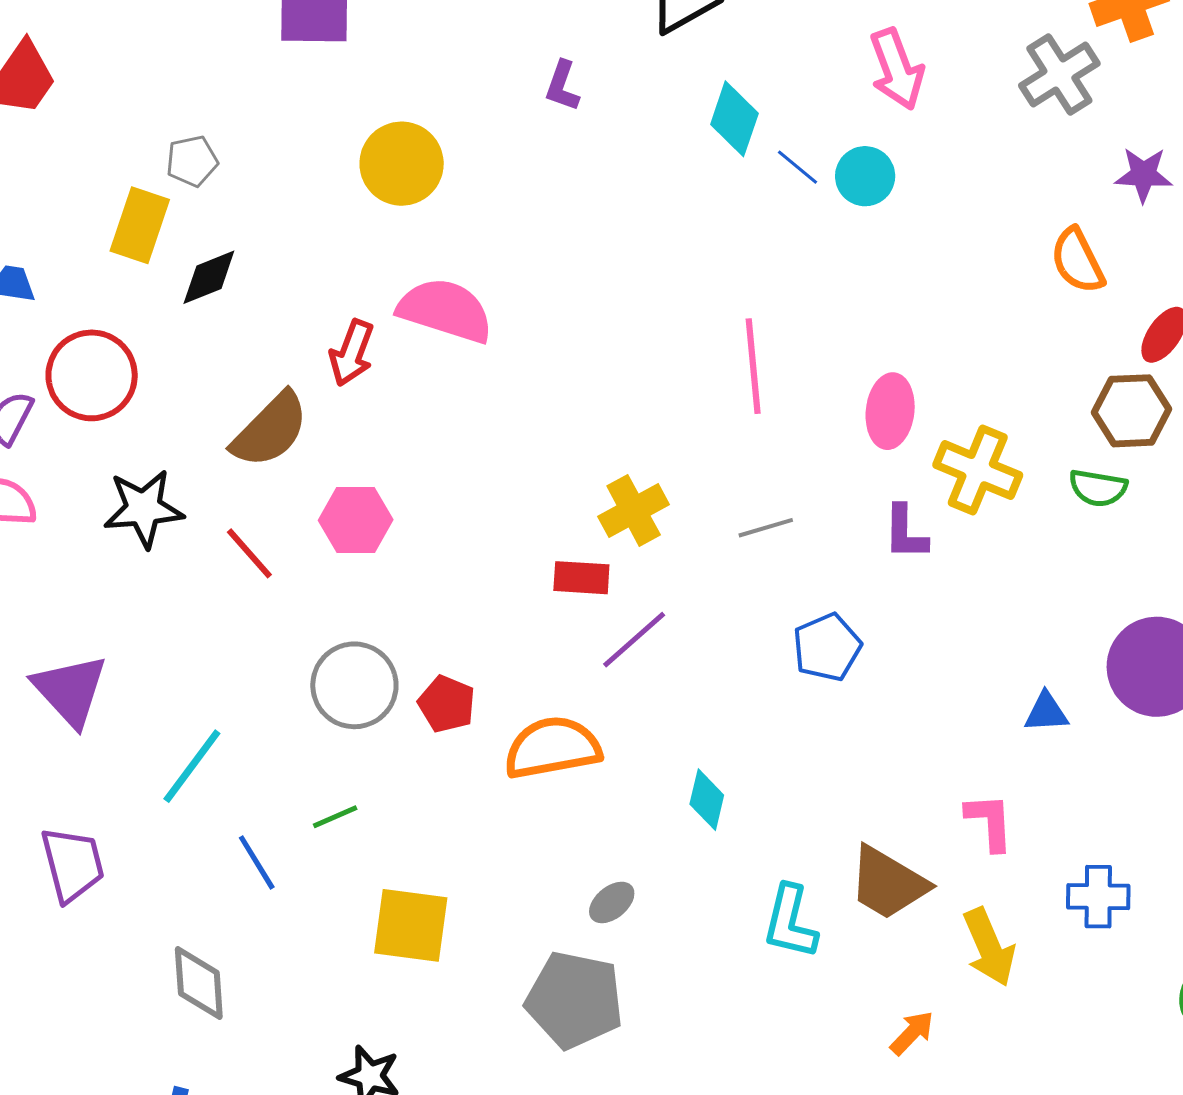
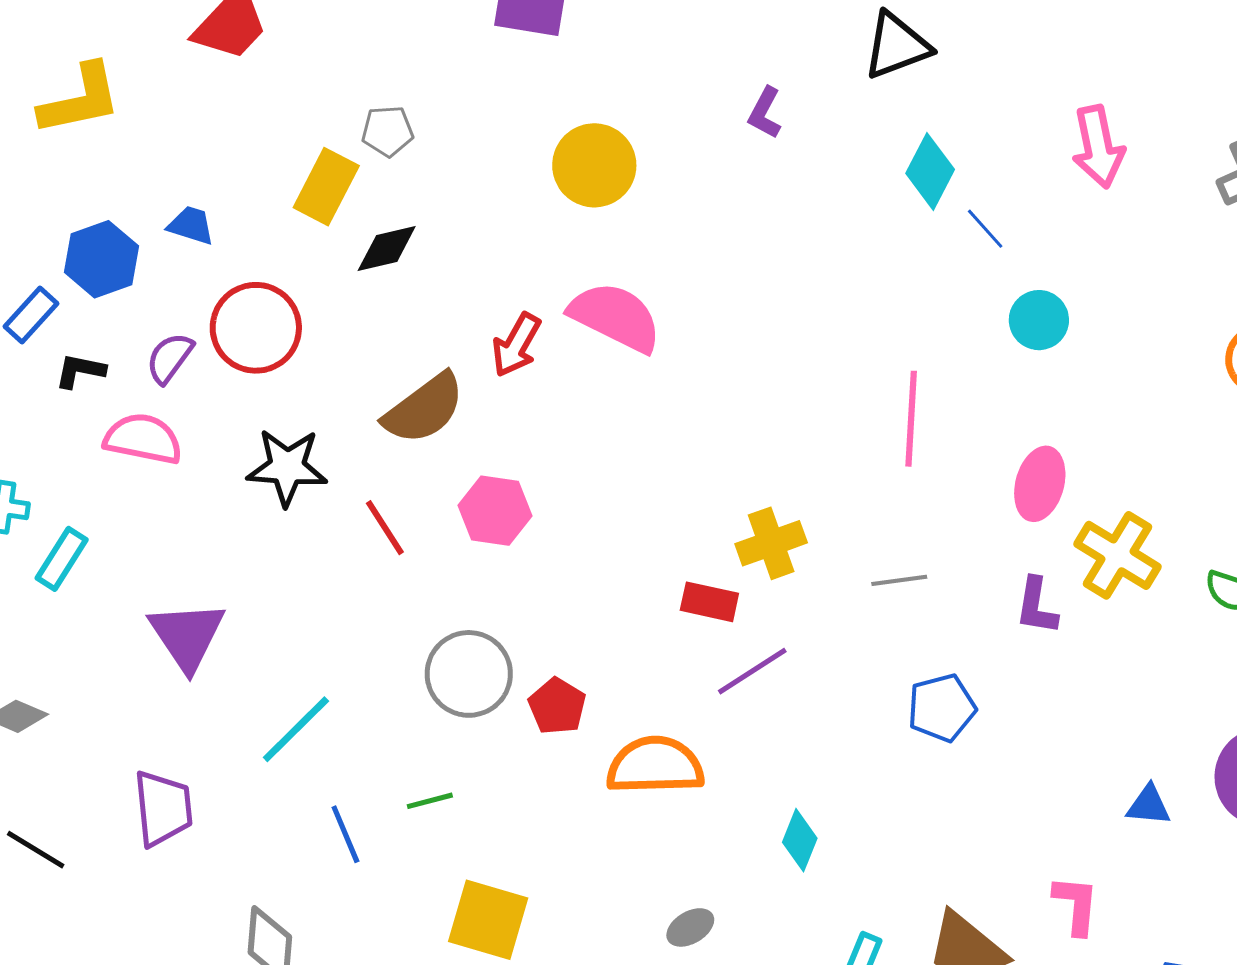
cyan circle: (865, 176) -> (1039, 320), moved

